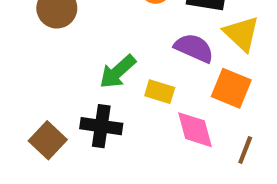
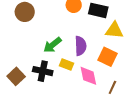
yellow triangle: (242, 34) -> (114, 30), turned -42
purple semicircle: (194, 48) -> (81, 46), moved, turned 60
yellow rectangle: (160, 92) -> (67, 65), moved

